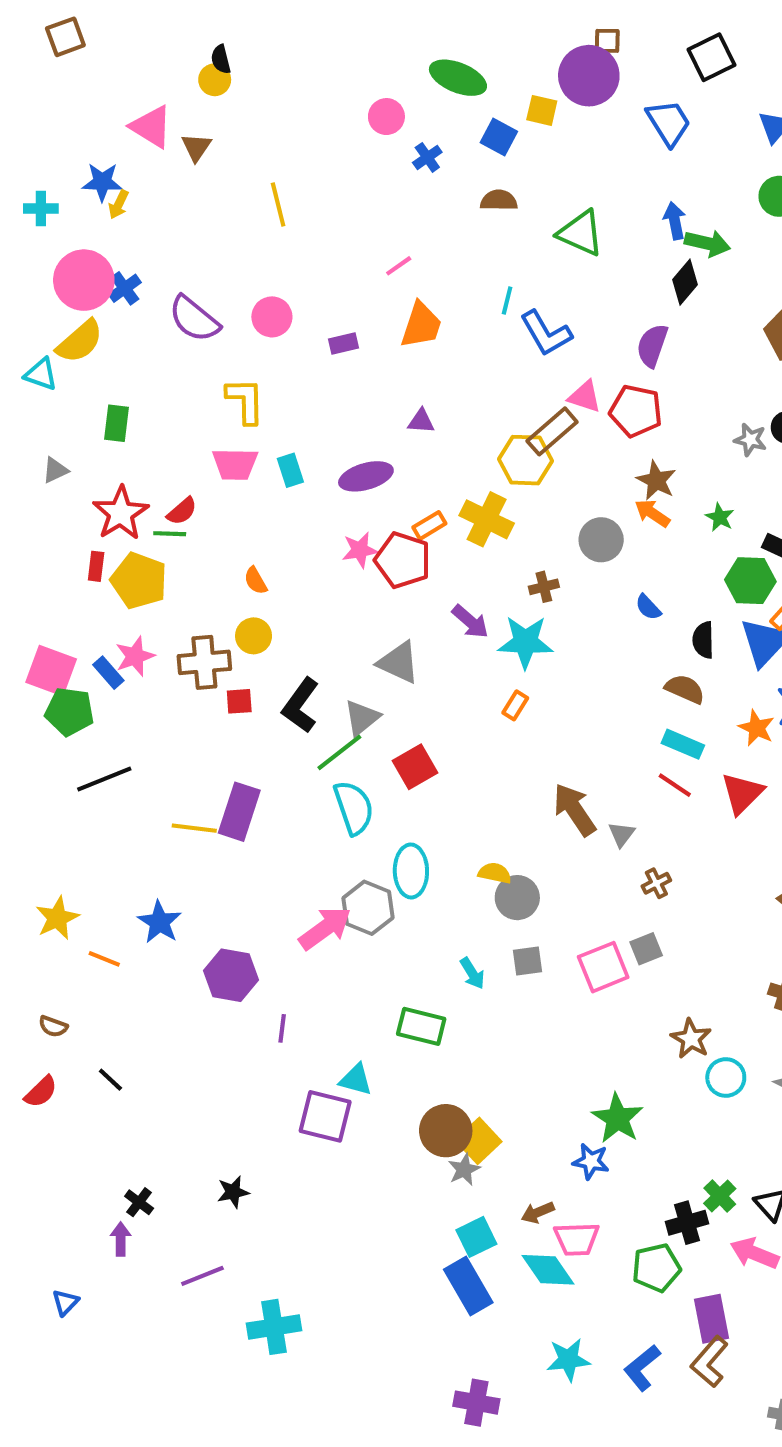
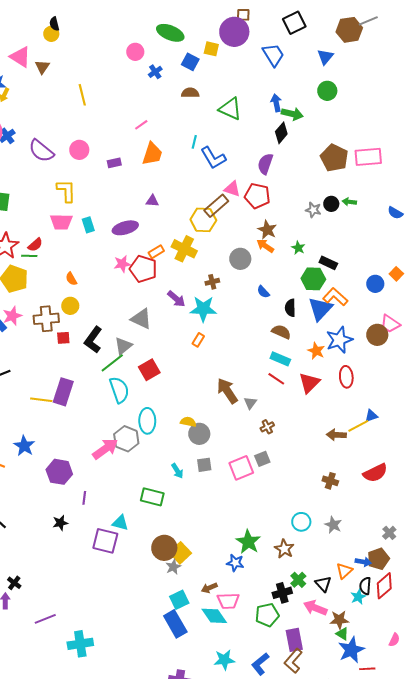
brown star: (691, 1039) -> (284, 549), moved
black star: (233, 1192) -> (60, 523), moved

